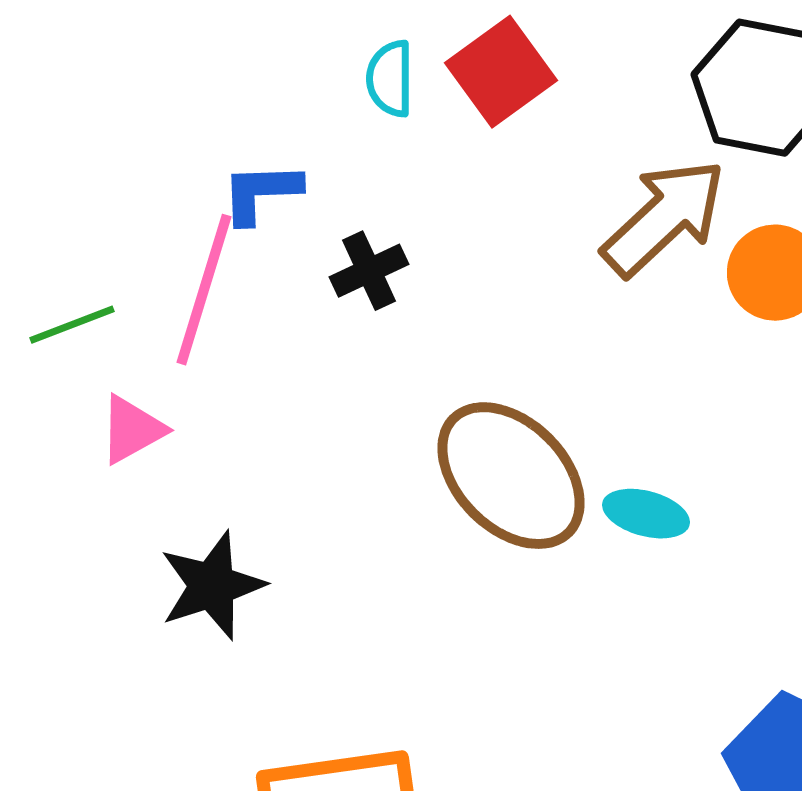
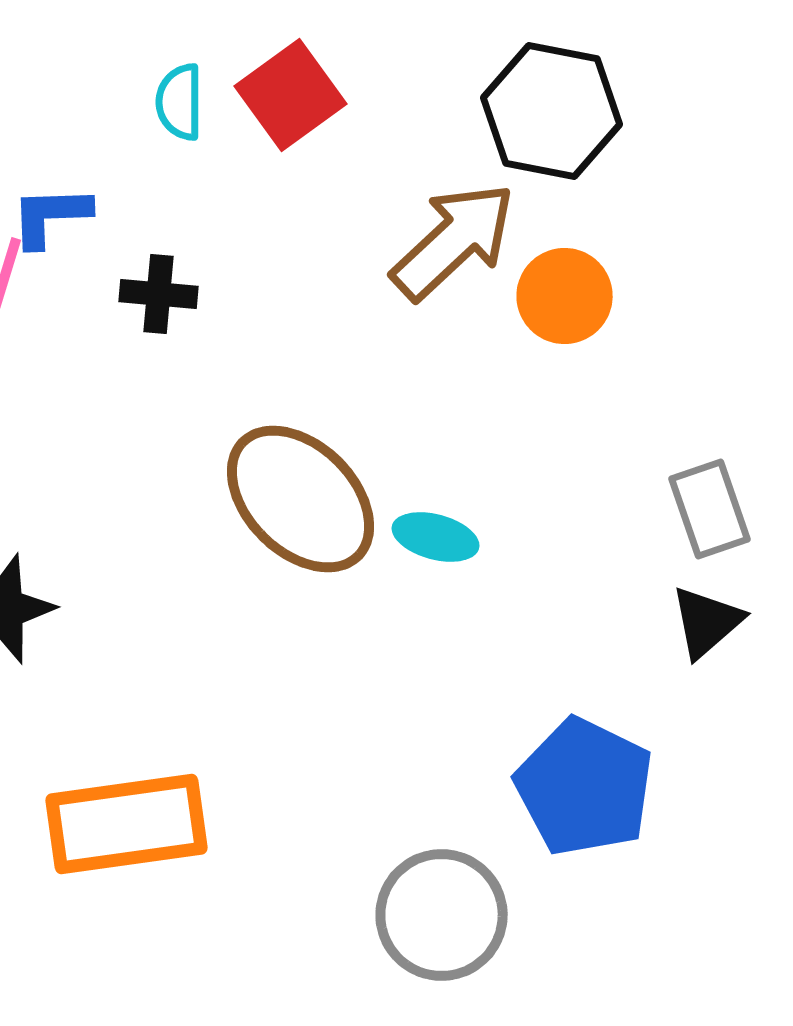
black cross: (369, 271) -> (159, 294), turned 30

